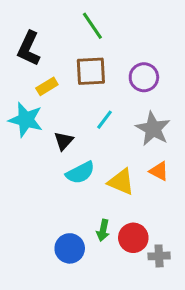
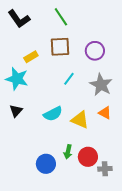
black L-shape: (29, 48) -> (19, 19), moved, turned -60
black triangle: (64, 141) -> (16, 111), moved

